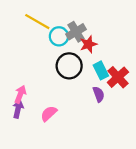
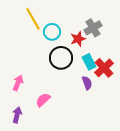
yellow line: (37, 22) -> (33, 19), turned 30
gray cross: (76, 32) -> (93, 28), moved
purple arrow: (18, 109) -> (17, 115), moved

